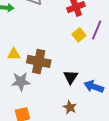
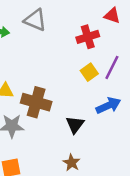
blue arrow: (94, 87) -> (108, 105), moved, turned 132

